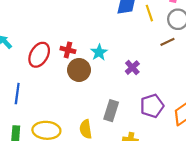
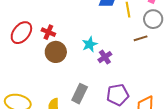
cyan star: (99, 52) -> (90, 44), moved

